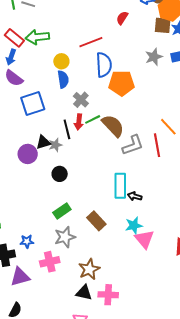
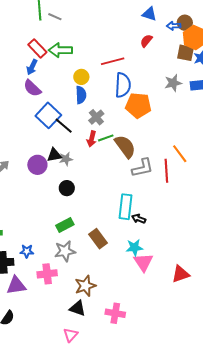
blue square: (33, 104) -> (48, 115), turned -35
black line: (67, 129) -> (64, 126), moved, turned -42
pink cross: (108, 295) -> (115, 313), moved

